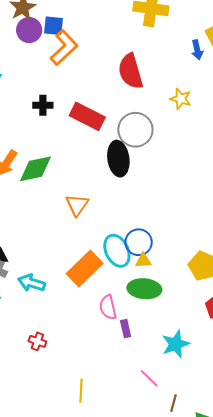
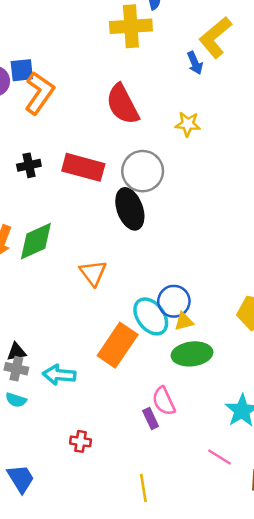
pink semicircle: (108, 307) -> (164, 401), moved
purple rectangle: (126, 329) -> (151, 419), moved

